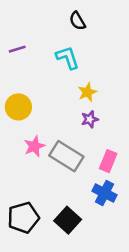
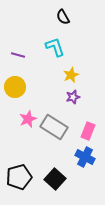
purple line: (17, 49) -> (18, 55), moved, turned 32

